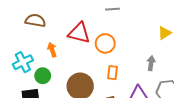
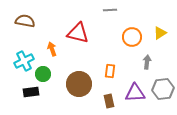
brown semicircle: (35, 21) -> (25, 21), moved
orange circle: (105, 43) -> (132, 37), moved

